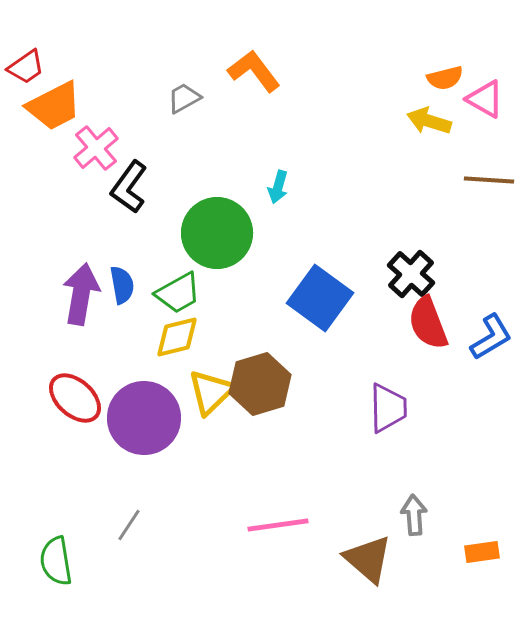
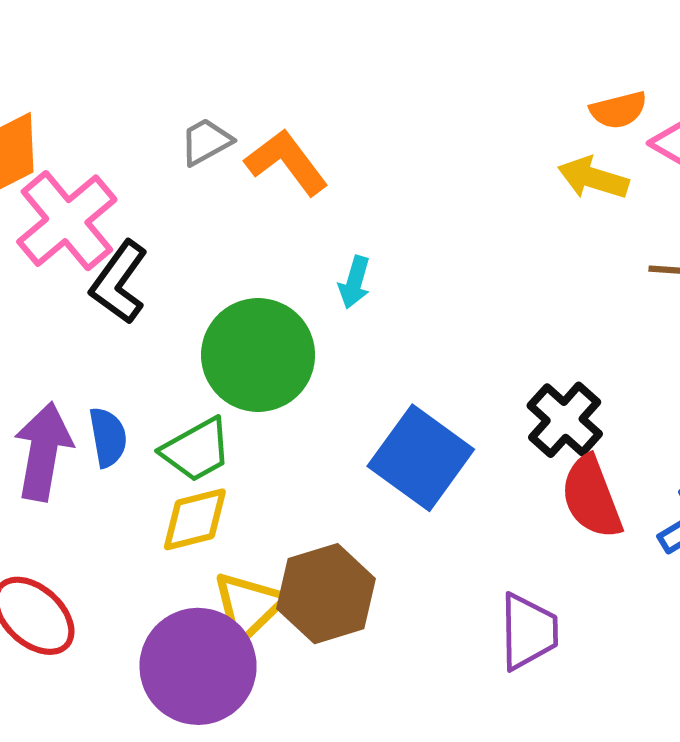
orange L-shape: (254, 71) -> (287, 162), moved
pink cross: (96, 148) -> (67, 221), size x1.4
purple circle: (144, 418) -> (198, 666), moved

